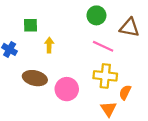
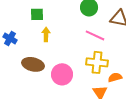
green square: (30, 25) -> (37, 14), moved
orange semicircle: (125, 92) -> (115, 77), turned 48

